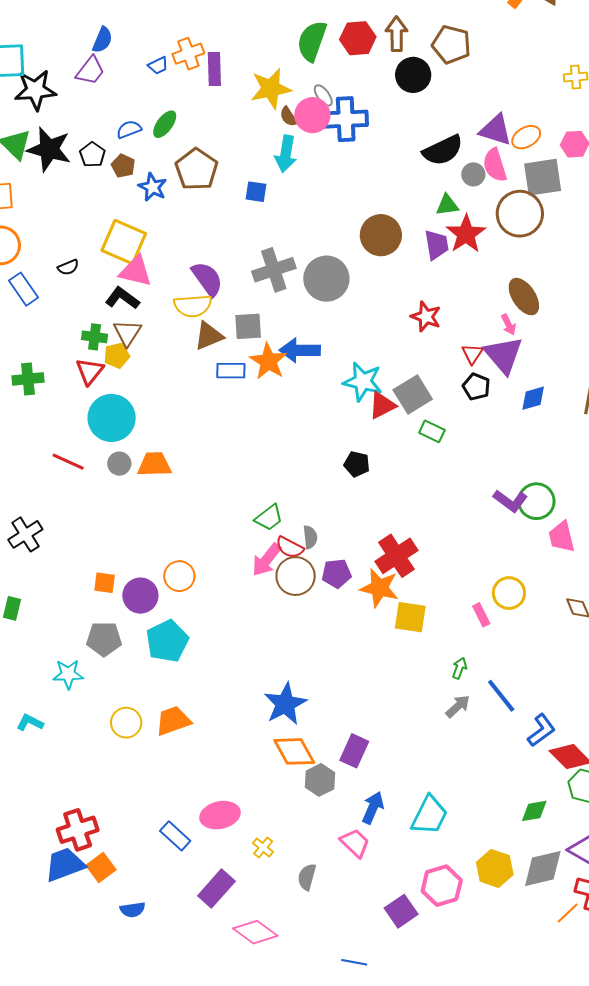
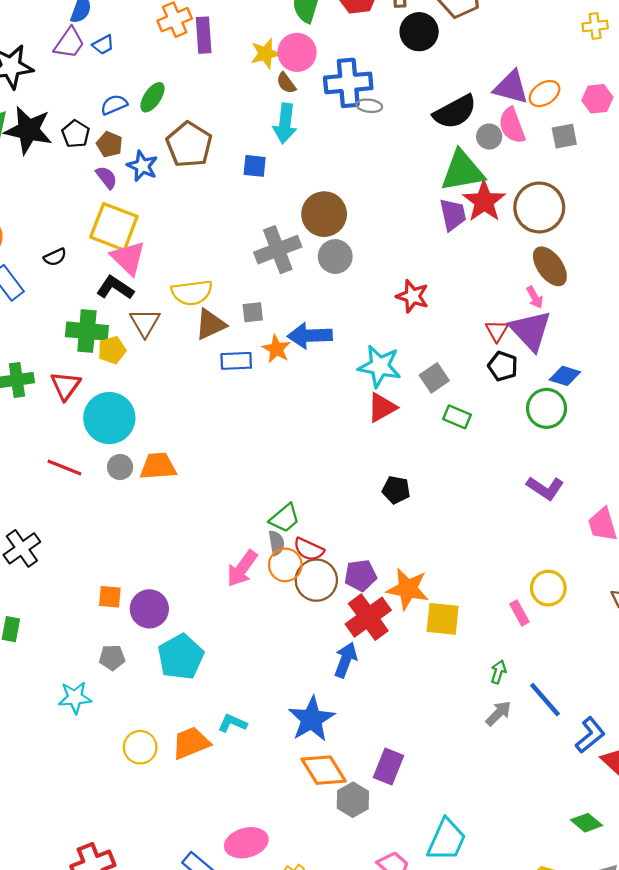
blue trapezoid: (158, 65) -> (103, 45), moved
yellow star: (271, 89) -> (266, 54), size x0.7
gray ellipse: (323, 95) -> (369, 106), moved, turned -45
pink circle: (312, 115) -> (297, 52), moved
gray square: (543, 177) -> (564, 136), size x0.6
green triangle: (447, 205) -> (462, 171), size x1.8
brown circle: (520, 214) -> (539, 207), moved
brown circle: (381, 235) -> (324, 214), moved
pink triangle: (136, 271) -> (128, 258), turned 33
purple semicircle: (207, 279) -> (107, 177), moved, size x0.6
gray circle: (326, 279) -> (335, 257), size x0.7
red star: (426, 317) -> (412, 296), moved
gray square: (248, 326) -> (253, 312), size x0.7
brown triangle: (127, 333) -> (145, 323), moved
green cross: (95, 337) -> (87, 331), size x1.5
orange star: (268, 361) -> (276, 349), size x0.7
red triangle: (90, 371) -> (66, 386), moved
gray square: (413, 395) -> (434, 378), size x0.7
blue diamond: (533, 398) -> (565, 376), turned 36
red triangle: (382, 405) -> (382, 407), moved
black pentagon: (357, 464) -> (396, 490), moved
green circle: (536, 501) -> (547, 408), moved
gray semicircle: (310, 537) -> (276, 543), moved
red cross: (396, 556) -> (368, 617), moved
pink arrow: (266, 560) -> (242, 568), moved
orange circle: (179, 576) -> (285, 565), moved
gray pentagon: (104, 639) -> (112, 658), size x0.7
cyan L-shape: (30, 723) -> (232, 723), moved
blue arrow: (373, 808) -> (346, 660), moved
green diamond: (534, 811) -> (586, 823), turned 52
cyan trapezoid: (429, 815) -> (447, 840), moved

